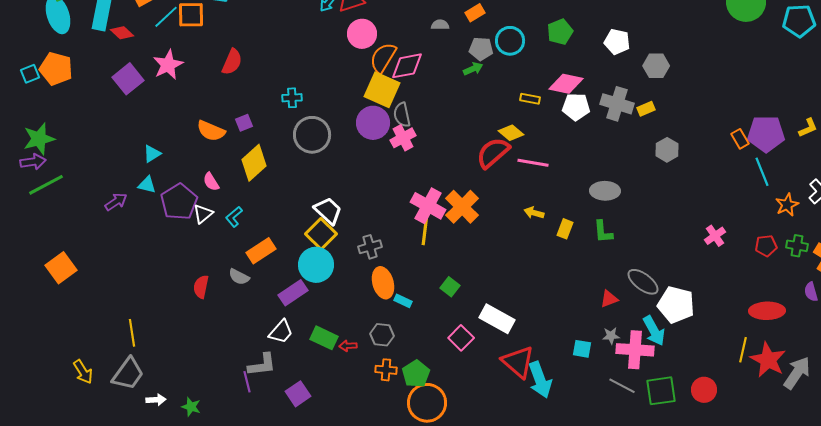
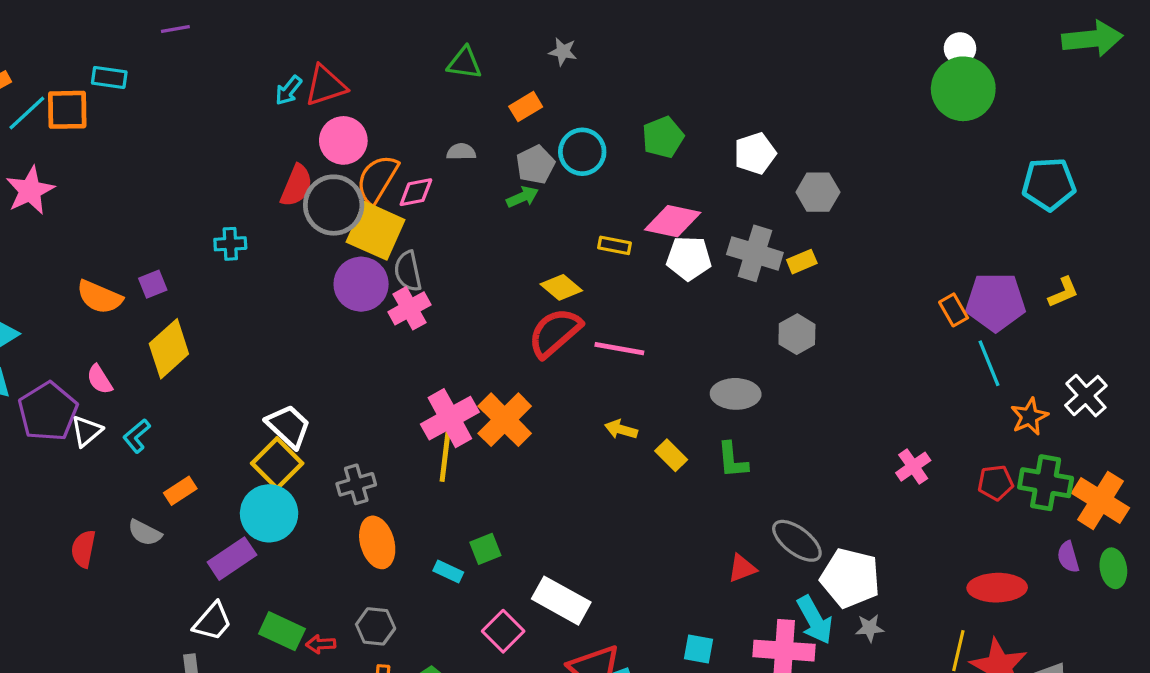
cyan pentagon: (799, 21) -> (1049, 184), moved
gray semicircle: (440, 25) -> (461, 152), moved
white pentagon: (617, 42) -> (755, 153), turned -30
gray pentagon: (481, 49) -> (535, 165), turned -30
red semicircle: (232, 62) -> (296, 186), moved
pink diamond: (407, 66) -> (416, 192), size x0.7
yellow diamond: (511, 133) -> (561, 287), moved
gray circle: (312, 135) -> (334, 205), moved
gray hexagon: (667, 150) -> (797, 334), moved
pink cross: (428, 206) -> (450, 418), turned 32
yellow rectangle: (565, 229) -> (671, 455), turned -66
green cross: (797, 246) -> (1046, 483), size x1.5
orange rectangle: (261, 251) -> (180, 491), size x0.7
green square: (450, 287) -> (485, 549), turned 30
cyan rectangle: (403, 301) -> (448, 571), moved
gray star: (611, 336) -> (870, 628), moved

